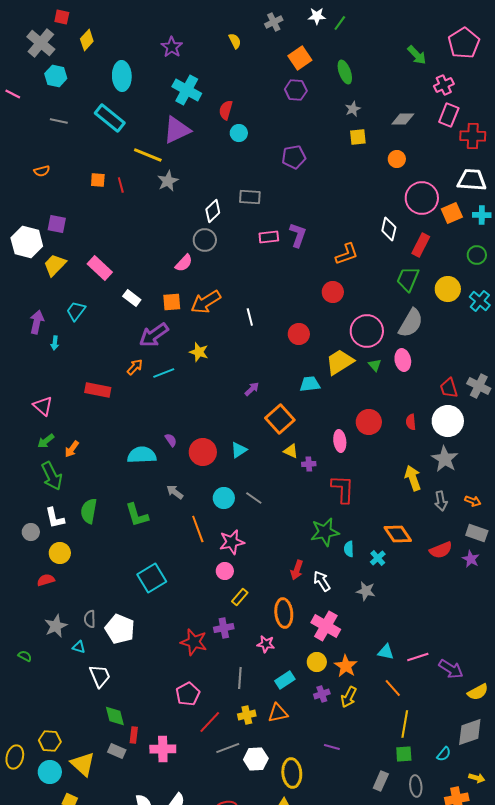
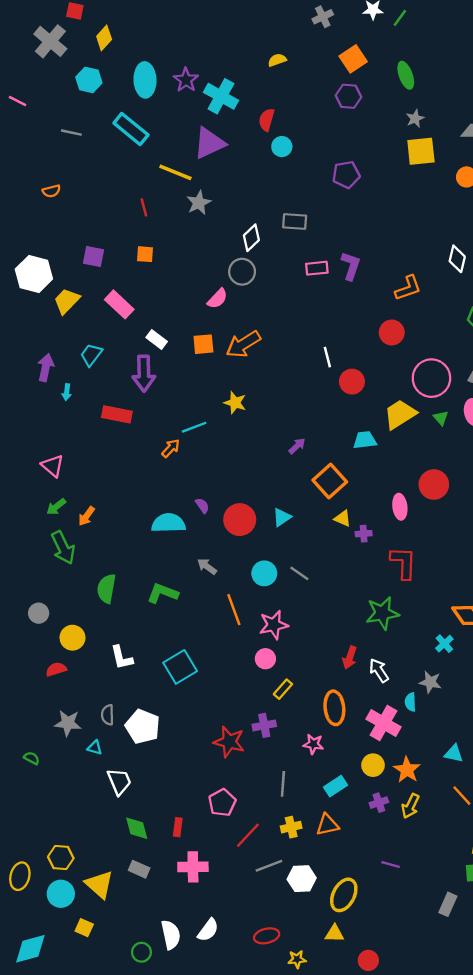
yellow semicircle: (235, 41) -> (277, 60), moved, turned -84
purple star: (172, 47) -> (186, 80), moved
cyan hexagon: (56, 76) -> (89, 80), moved
yellow square: (358, 137) -> (421, 151), size x1.5
orange square: (98, 180) -> (145, 254), moved
purple square: (57, 224) -> (94, 256), moved
white line: (250, 317) -> (327, 357), moved
purple arrow: (154, 335) -> (144, 373), moved, turned -56
orange arrow: (135, 367) -> (171, 448), moved
red rectangle: (98, 390) -> (117, 414), moved
green L-shape: (137, 515) -> (163, 593), turned 128
white L-shape: (55, 518) -> (122, 658), moved
cyan semicircle: (349, 549) -> (410, 702), moved
gray star: (56, 626) -> (68, 723), turned 30
red rectangle: (134, 735) -> (178, 827), moved
yellow ellipse: (292, 773) -> (344, 895), turned 32

